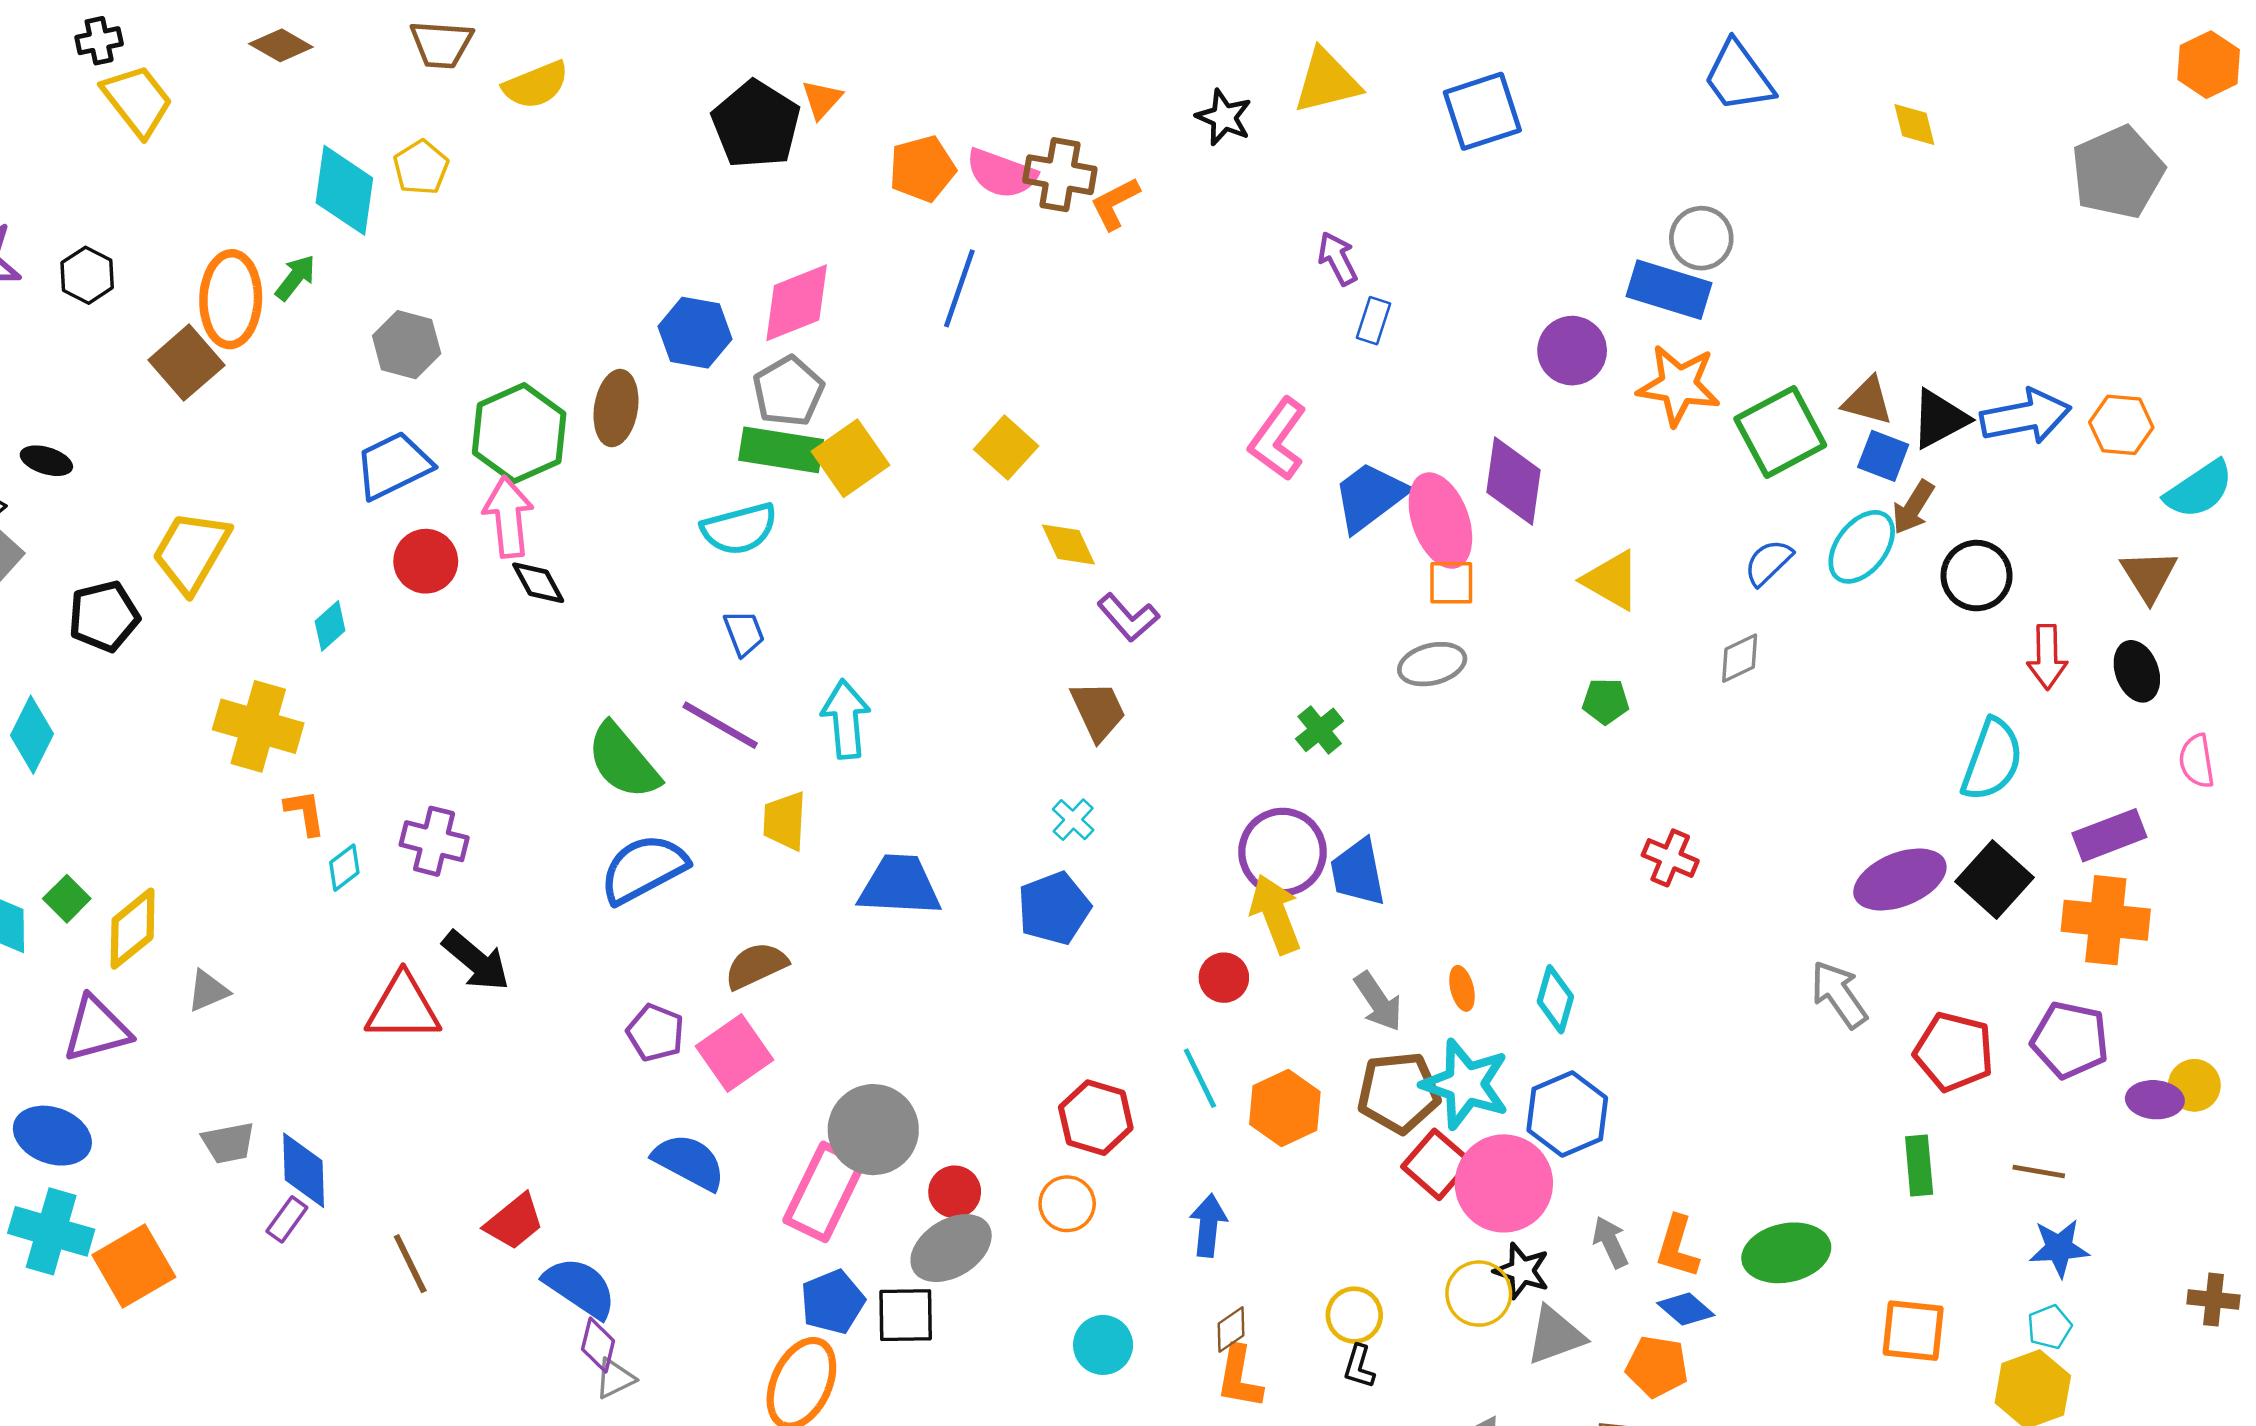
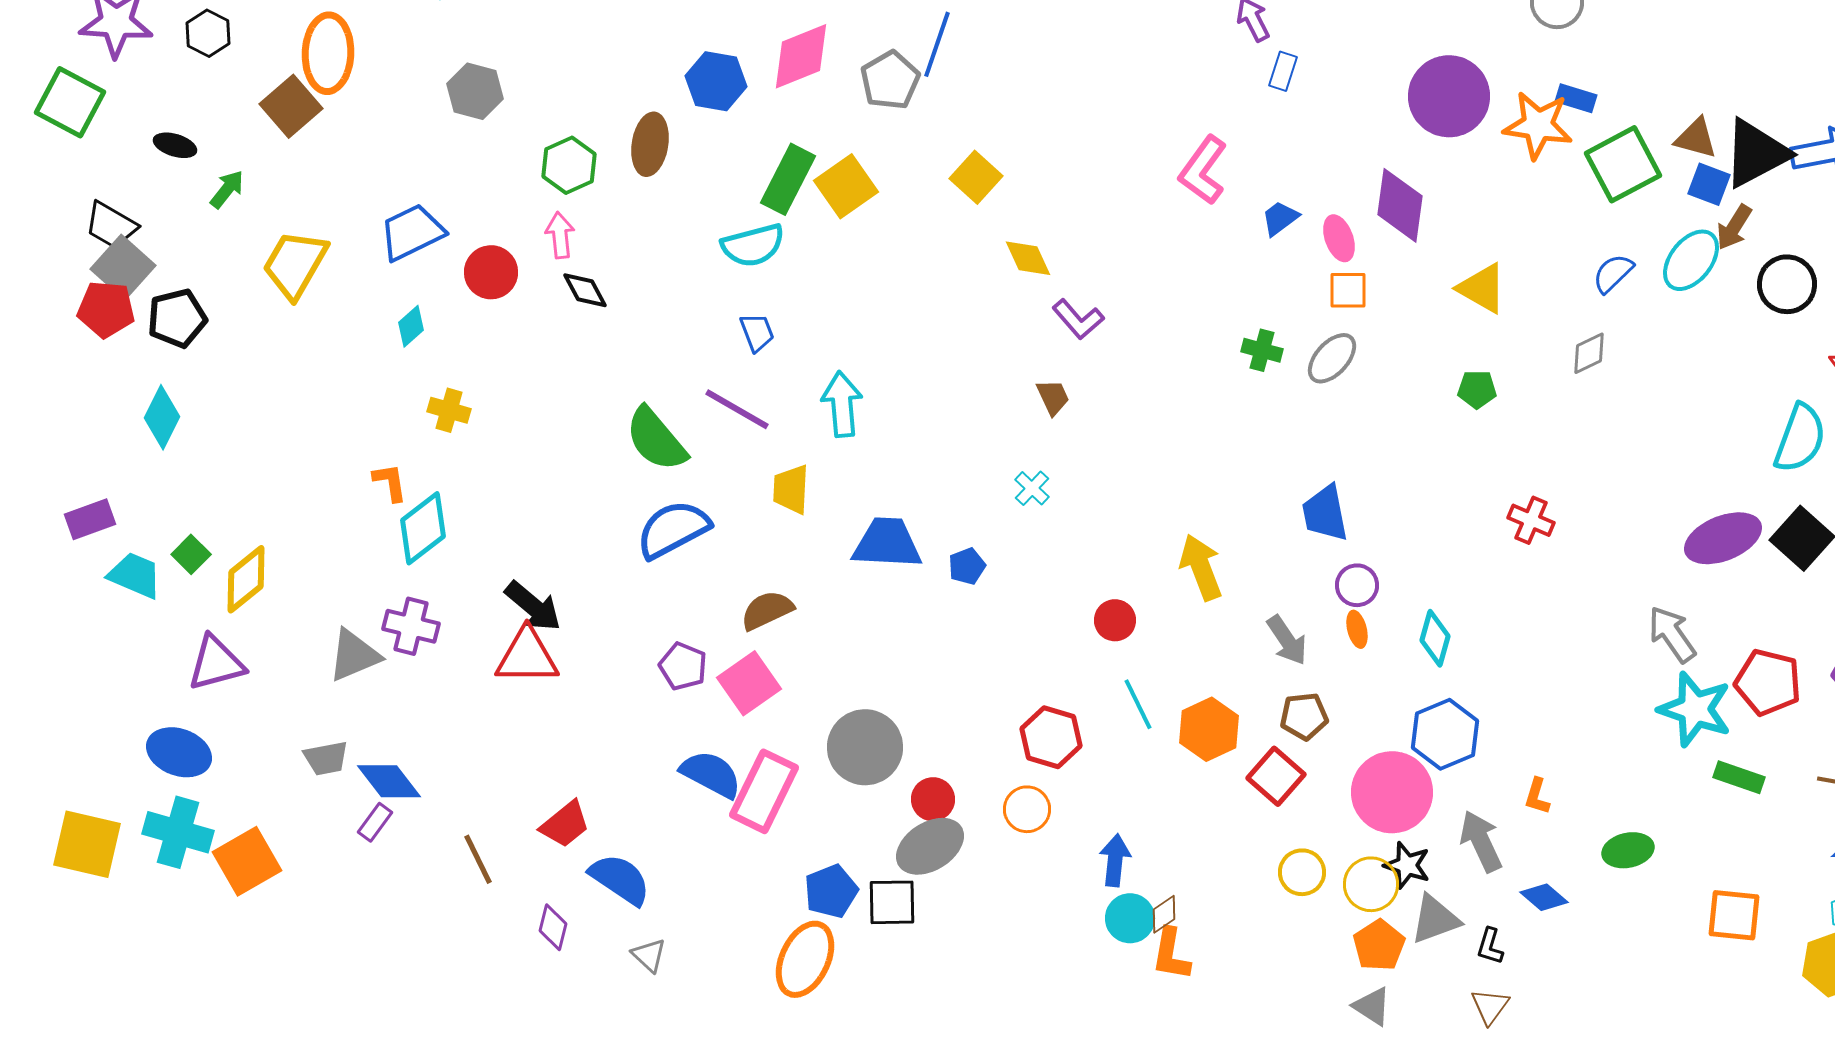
green arrow: (295, 278) -> (227, 189), moved
blue rectangle: (1669, 290) -> (1576, 98), moved, size x0.6
purple circle: (1572, 351) -> (1449, 96), size x1.4
gray pentagon: (788, 391) -> (890, 80), moved
black triangle: (1939, 419) -> (1756, 153), size x1.4
green hexagon: (519, 433) -> (569, 165), size x0.7
green rectangle: (781, 450) -> (788, 179), turned -72
black ellipse: (46, 461) -> (175, 145), moved
blue trapezoid: (393, 465) -> (412, 232), moved
blue trapezoid: (1370, 497) -> (1280, 218), size x0.6
pink arrow: (508, 517) -> (560, 235), size x0.7
pink ellipse: (1440, 521) -> (1339, 238), size x0.6
black pentagon: (104, 616) -> (177, 318), moved
gray ellipse: (1432, 664) -> (1332, 358), turned -34
brown trapezoid: (1098, 711) -> (1053, 397), size x0.7
yellow cross: (258, 726) -> (449, 410), moved, size x0.6
green cross: (1320, 730) -> (1262, 350), moved, turned -36
purple cross: (434, 841) -> (411, 626), moved
purple circle: (1283, 852) -> (1357, 585), moved, size x0.6
cyan diamond: (344, 868) -> (423, 528), size x1.8
blue trapezoid: (1358, 872) -> (1325, 513), moved
blue pentagon: (1054, 908) -> (967, 566), moved, size x0.6
red circle: (1224, 978) -> (1115, 620), moved
gray triangle: (208, 991) -> (354, 655), moved, size x1.5
red triangle: (403, 1008) -> (527, 656), moved
cyan star: (1466, 1084) -> (1695, 709), moved
brown pentagon: (1399, 1093) -> (1304, 716), size x0.7
red square: (1437, 1164) -> (1276, 776), moved
green rectangle: (1919, 1165) -> (1739, 777), turned -66
blue diamond: (304, 1170) -> (389, 781), turned -36
pink rectangle: (824, 1192) -> (764, 791), moved
blue arrow: (1208, 1225) -> (1115, 860), moved
gray arrow: (1610, 1242) -> (1481, 841), size x1.4
orange L-shape: (1677, 1247) -> (1537, 796), moved, size x0.7
green ellipse: (1786, 1253) -> (1628, 850), size x0.7
yellow circle: (1354, 1315) -> (1302, 872), moved
purple diamond: (598, 1345) -> (553, 927), moved
cyan circle: (1103, 1345) -> (1130, 918), moved
black L-shape: (1359, 1367) -> (1490, 946), moved
orange pentagon: (1657, 1367) -> (1379, 945), moved, turned 30
gray triangle: (615, 1378) -> (649, 955), turned -51

